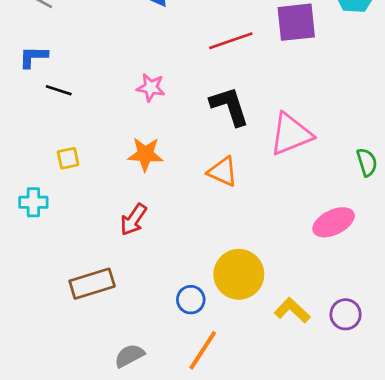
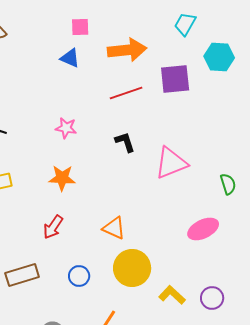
black L-shape: (229, 106) -> (125, 142), size x0.7
orange triangle: (223, 172) -> (114, 228), moved
blue circle: (191, 300) -> (79, 276), moved

